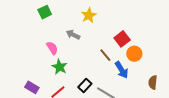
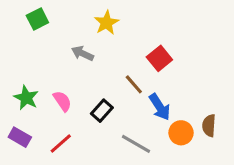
pink semicircle: (52, 48) -> (62, 101), moved
orange circle: (134, 54) -> (181, 133), moved
green star: (60, 67) -> (26, 98), moved
black rectangle: (85, 85) -> (102, 111), moved

